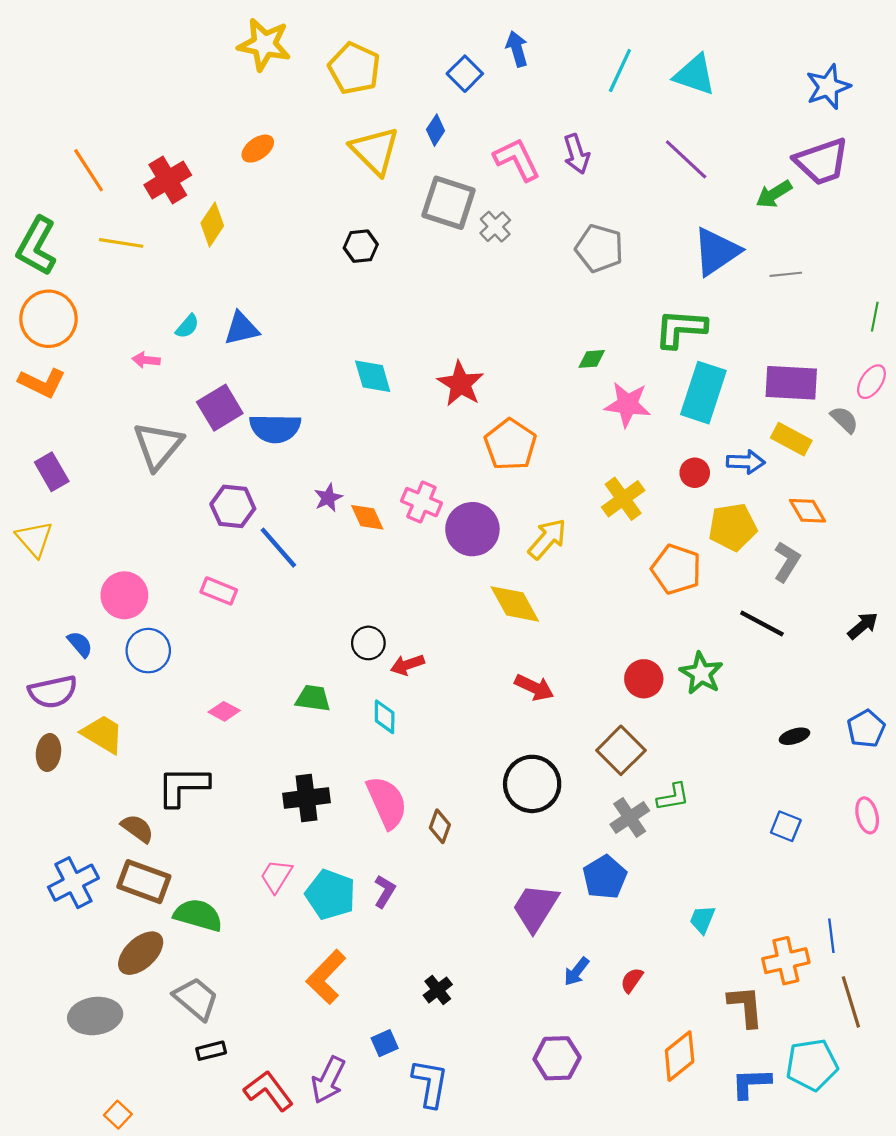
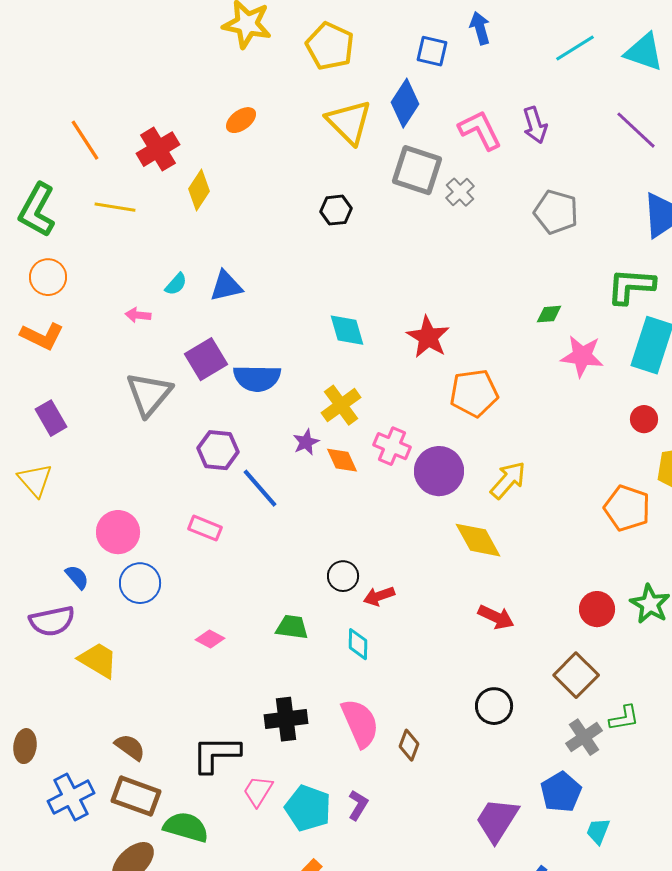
cyan line: (620, 70) -> (575, 48), turned 33
blue square: (465, 74) -> (432, 51), turned -32
blue diamond: (436, 130) -> (405, 103), size x1.6
orange circle: (48, 319) -> (48, 277), size x0.7
orange pentagon: (510, 445) -> (474, 393), turned 30
yellow cross: (623, 499) -> (341, 405), moved
brown ellipse: (48, 753) -> (25, 746), moved
black circle: (532, 784) -> (494, 706), size x0.7
black L-shape: (183, 786) -> (216, 754), moved
cyan trapezoid: (702, 919) -> (598, 831), moved

